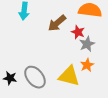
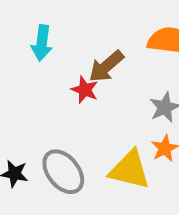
red star: (78, 32) -> (85, 90), moved

